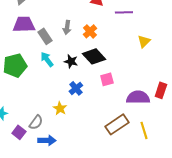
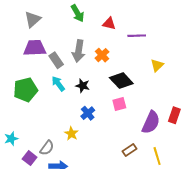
gray arrow: (67, 27) -> (79, 51), size x1.5
black diamond: (94, 56) -> (121, 81), moved
purple semicircle: (138, 97) -> (151, 122), turned 115
brown rectangle: (117, 124) -> (130, 150), size x0.6

